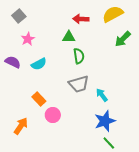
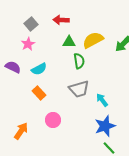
yellow semicircle: (113, 14) -> (93, 40), moved
gray square: (19, 16) -> (31, 24), moved
red arrow: (81, 19) -> (61, 20), moved
orange rectangle: (39, 99) -> (39, 93), moved

